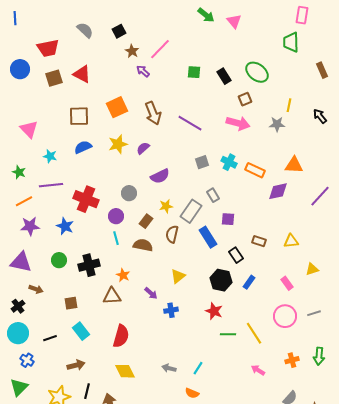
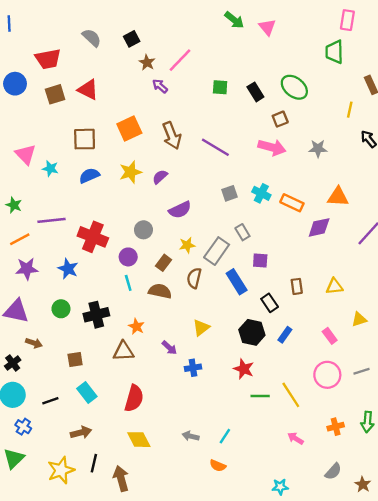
yellow line: (289, 105) -> (350, 110), moved
cyan star: (50, 156) -> (50, 169), moved
brown rectangle: (259, 241) -> (297, 286), turned 64

